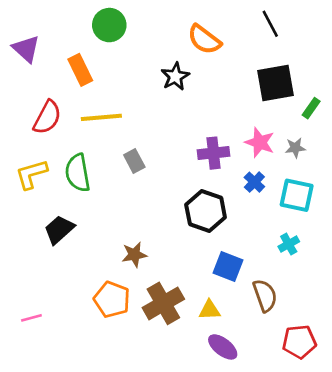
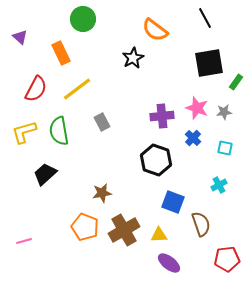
purple triangle: (26, 49) -> (20, 37), size x0.7
yellow line: (101, 117) -> (77, 89), turned -32
cyan square: (297, 195) -> (225, 148), size x0.6

